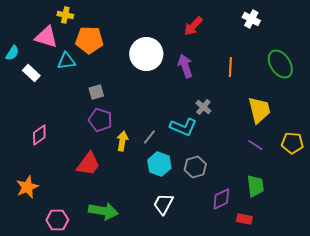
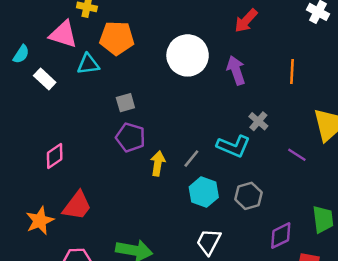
purple line: (255, 145) -> (297, 155), moved
red trapezoid: (88, 164) -> (77, 206), moved

